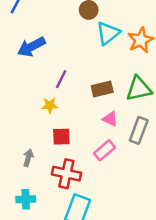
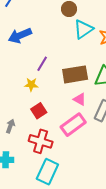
brown rectangle: (102, 89) -> (75, 74), size x1.4
red square: (61, 137) -> (39, 111), turned -35
pink rectangle: (105, 150) -> (73, 125), size x1.4

